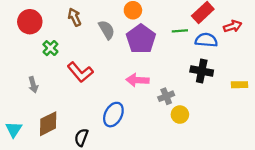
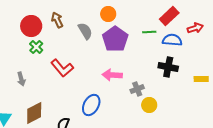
red circle: (30, 22) -> (31, 26), moved

